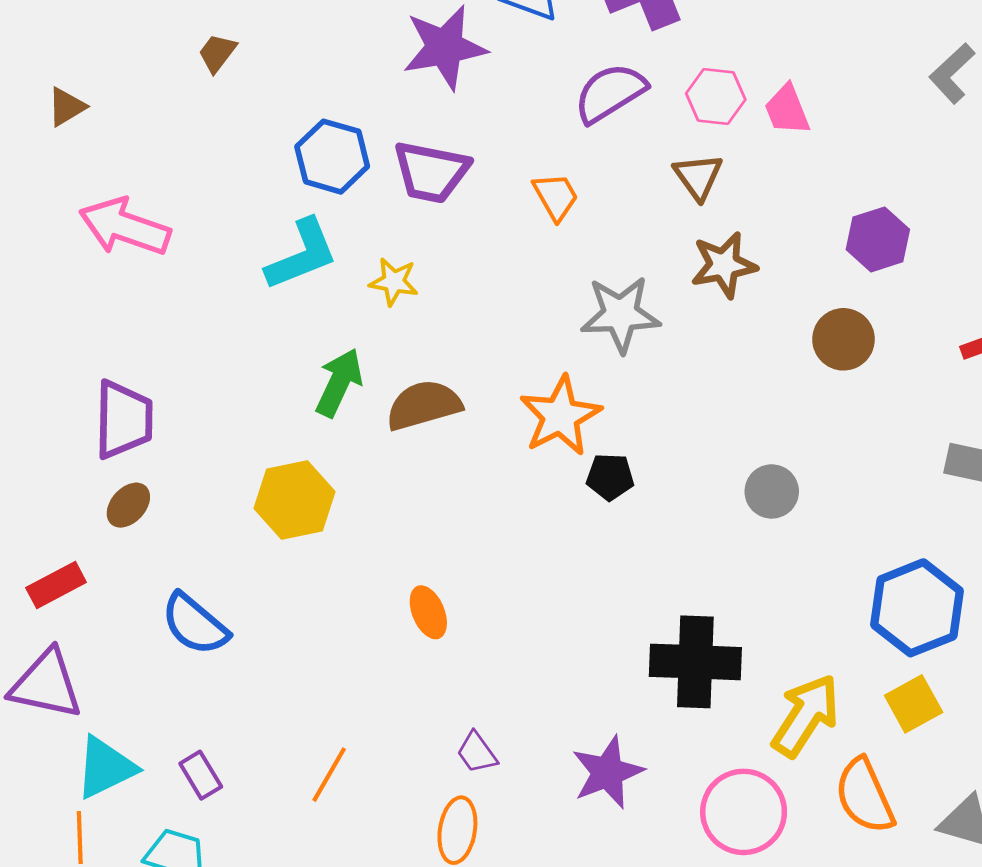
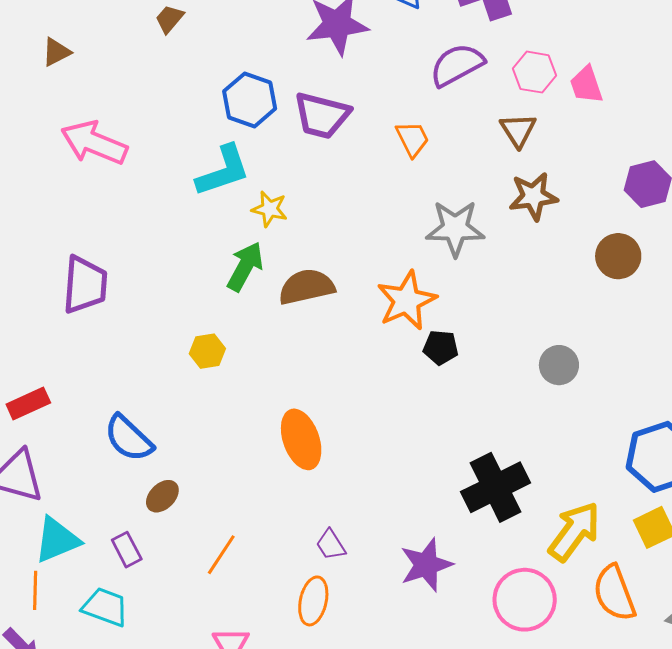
yellow star: (394, 282) -> (270, 209), moved
yellow hexagon: (294, 500) -> (207, 351), size x0.6
brown ellipse: (128, 505) -> (162, 496), moved
orange ellipse: (428, 612) -> (301, 439), size x1.5
black cross: (695, 662) -> (495, 487), turned -32

